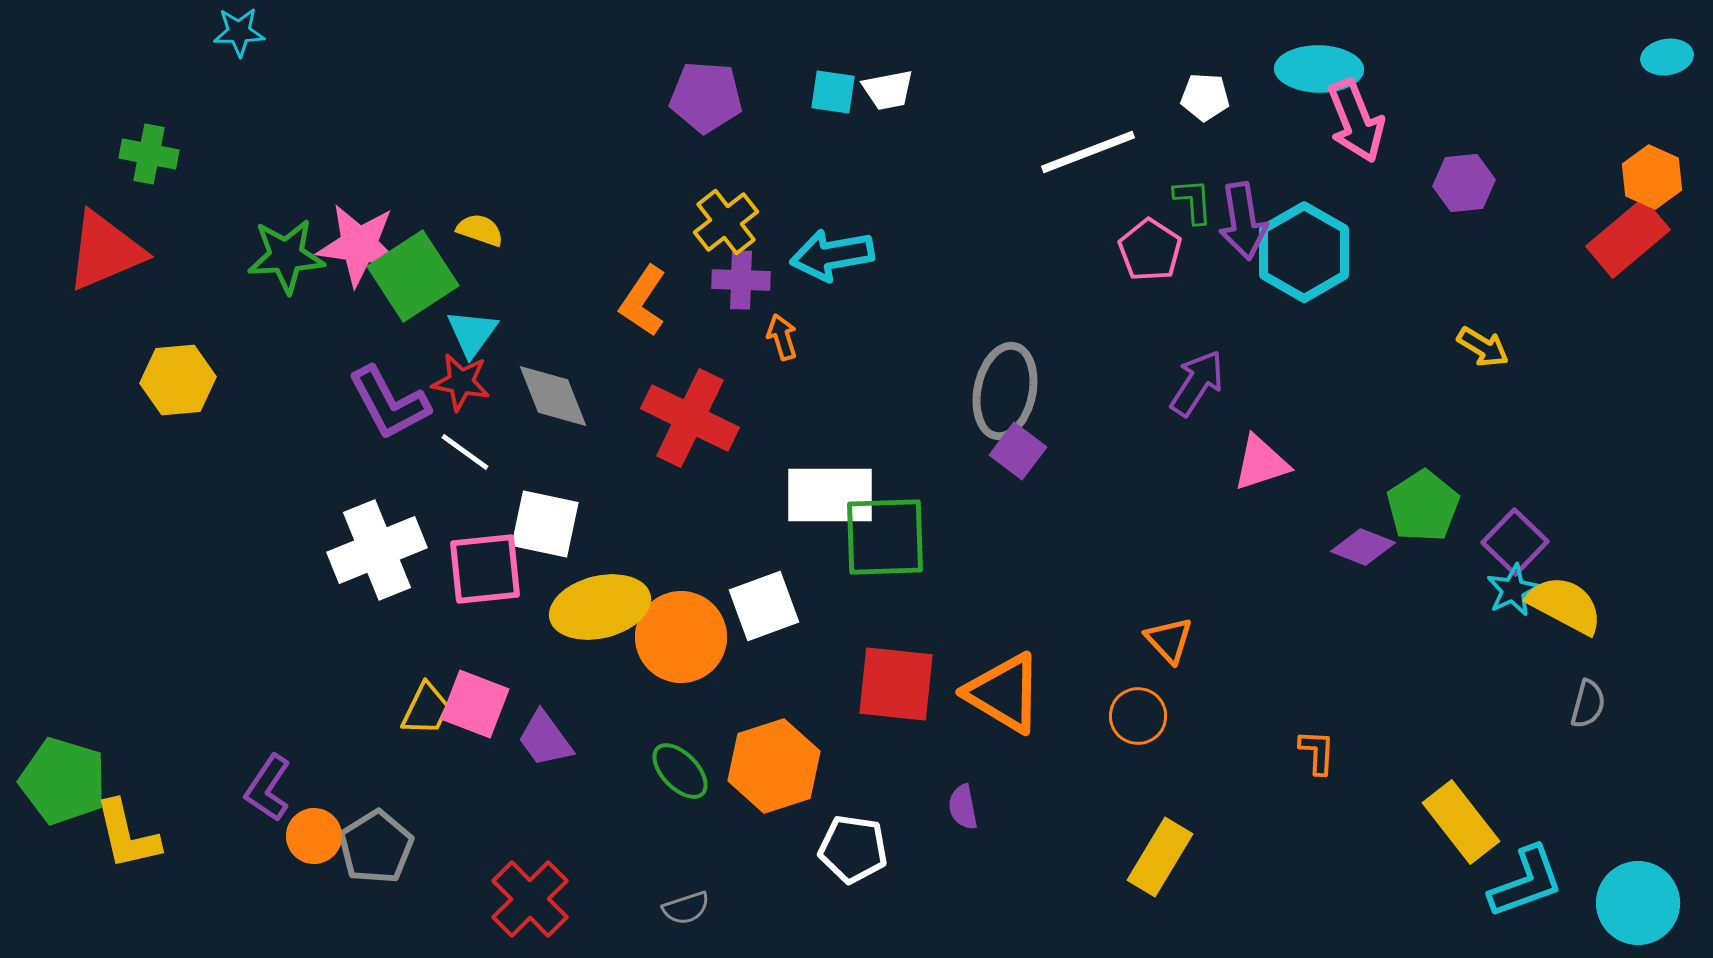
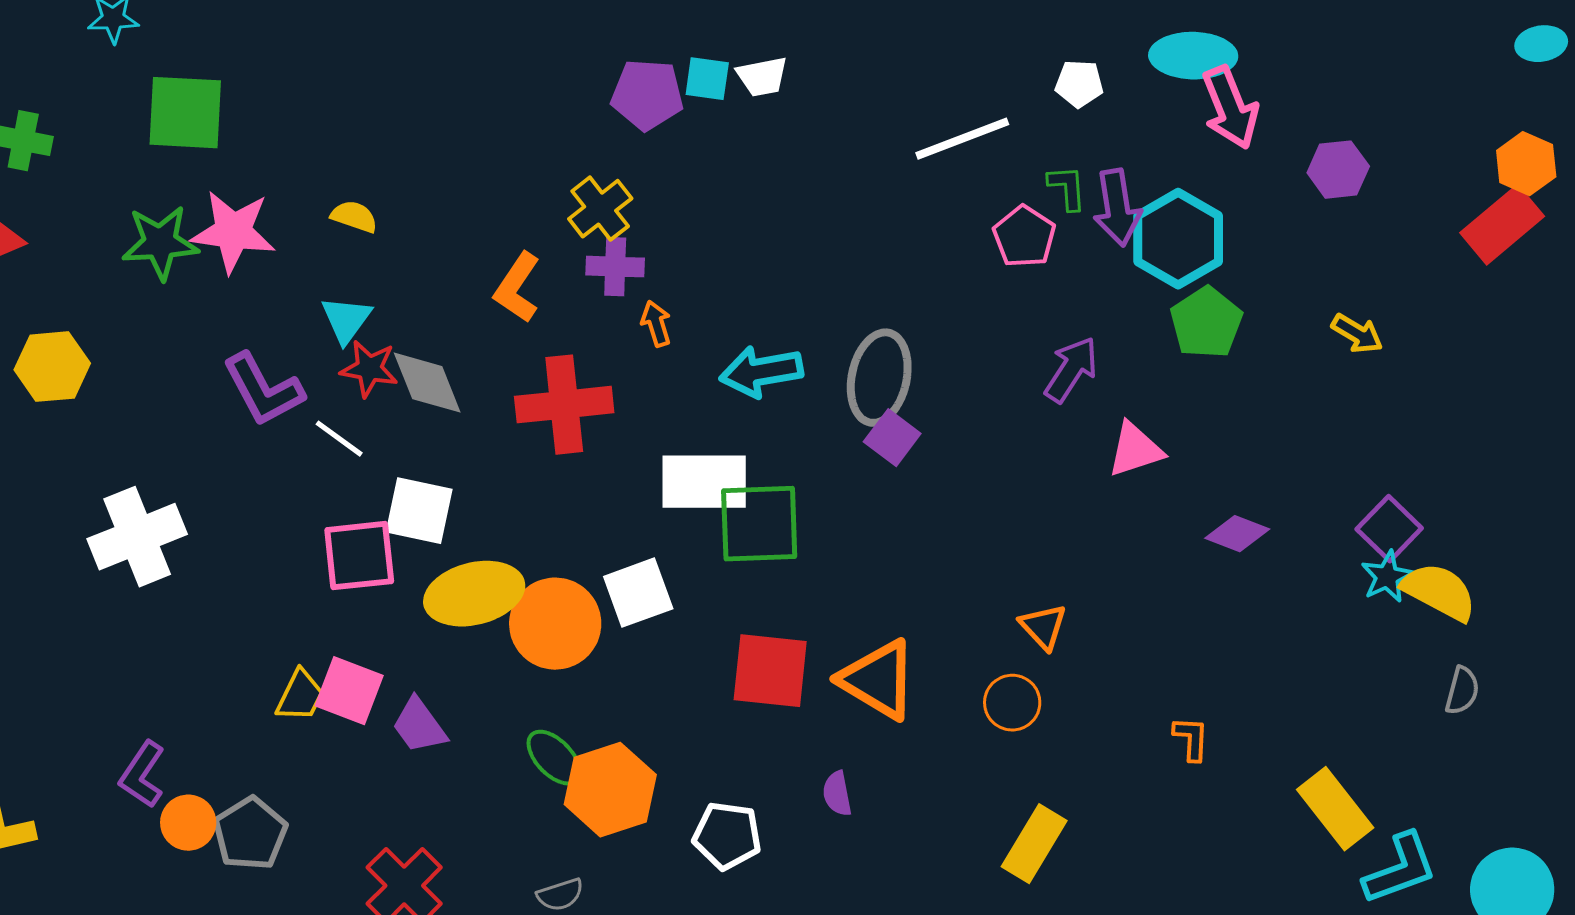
purple pentagon: (706, 97) -> (647, 95), moved
cyan arrow: (832, 255) -> (761, 372), moved
green square: (413, 276) -> (185, 113), moved, turned 36
red star: (461, 382) -> (369, 369), moved
red cross: (690, 418) -> (564, 405), turned -32
green pentagon: (1423, 506) -> (1206, 323), moved
white cross: (377, 550) -> (137, 537), moved
orange hexagon: (774, 766) -> (610, 790), moved

